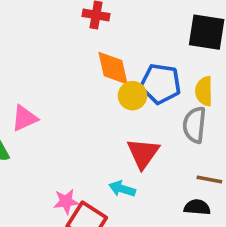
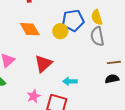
orange diamond: (113, 68) -> (30, 29), moved
red triangle: (143, 153) -> (43, 64), moved, turned 30
pink star: (66, 202) -> (34, 96), moved

